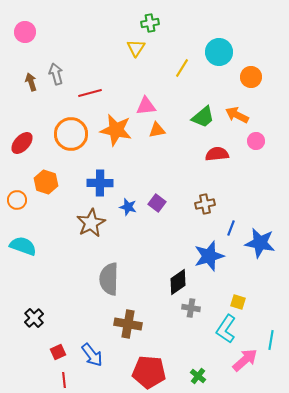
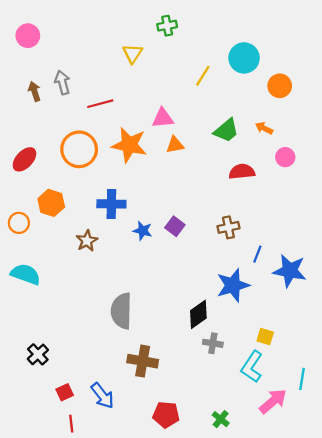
yellow triangle: (136, 48) -> (133, 53), moved
orange arrow: (237, 115) -> (264, 128), size x0.7
brown star: (91, 223) -> (87, 241), moved, size x0.7
red pentagon: (149, 372) -> (166, 415), size x0.7

